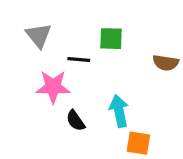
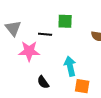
gray triangle: (39, 35) -> (13, 28), moved
black semicircle: (76, 121) -> (43, 82), moved

